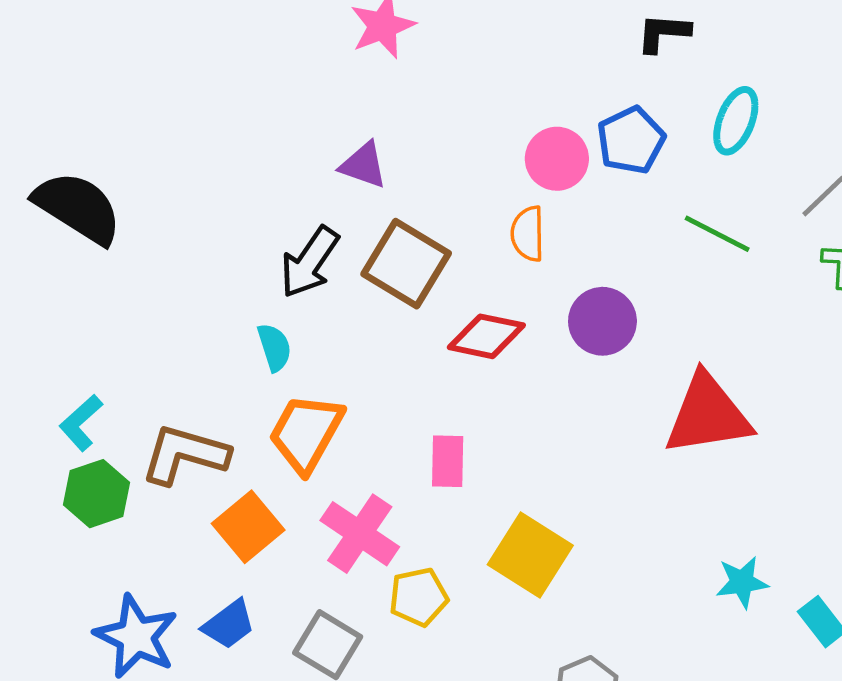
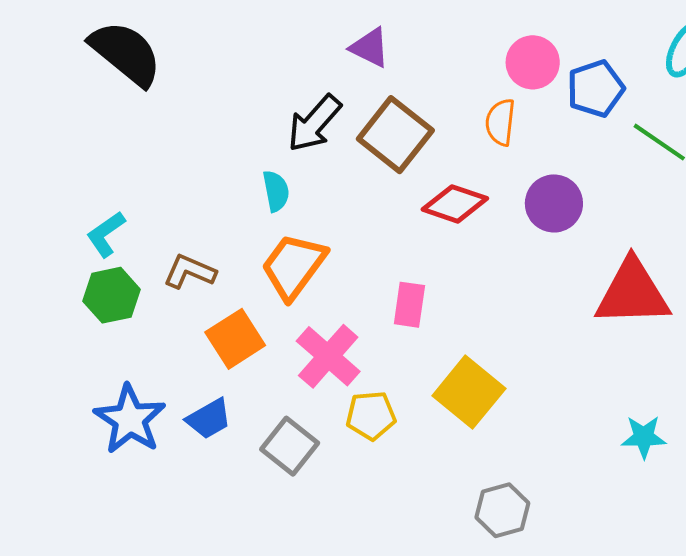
blue pentagon: (631, 140) -> (596, 89), moved
brown L-shape: (185, 454) -> (190, 272), size x0.7

